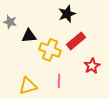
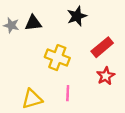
black triangle: (29, 36) -> (33, 23), moved
red rectangle: (76, 41) -> (102, 47), moved

